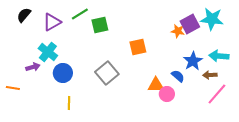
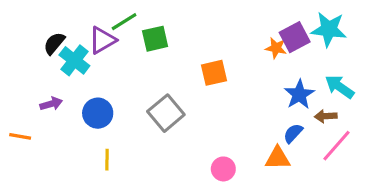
black semicircle: (24, 15) -> (54, 43), moved
purple triangle: (52, 22) -> (102, 40), moved
cyan cross: (48, 52) -> (74, 60), moved
cyan arrow: (219, 56) -> (340, 87), turned 30
blue semicircle: (178, 76) -> (293, 133), moved, turned -88
orange triangle: (156, 85) -> (278, 158), moved
pink circle: (167, 94) -> (223, 169), moved

